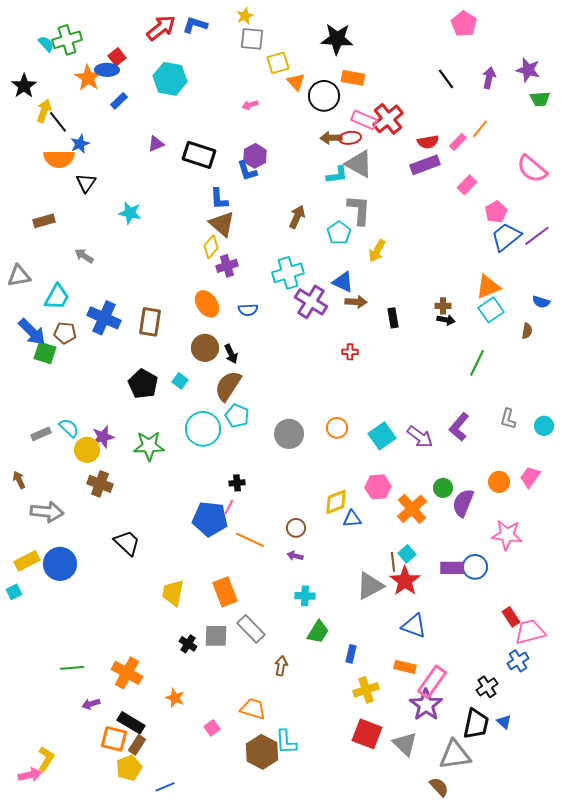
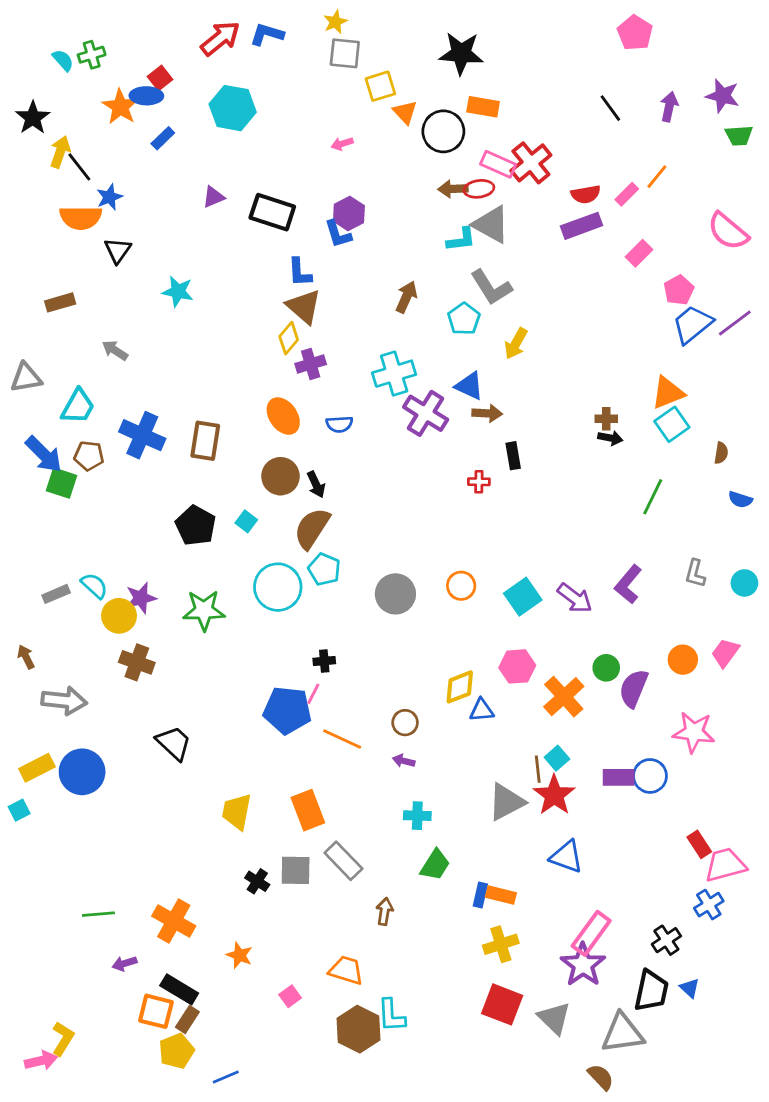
green cross: (67, 40) -> (92, 55), size x0.7
gray L-shape: (359, 210) -> (491, 287), turned 144
blue semicircle: (541, 302) -> (740, 500), moved
black rectangle: (393, 318) -> (513, 456), moved
orange rectangle: (405, 667) -> (501, 895), moved

